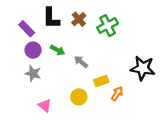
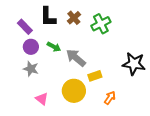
gray arrow: (81, 62) -> (76, 58), size x1.5
orange arrow: (117, 94) -> (110, 98), moved
yellow circle: (79, 97) -> (74, 91), size x1.5

